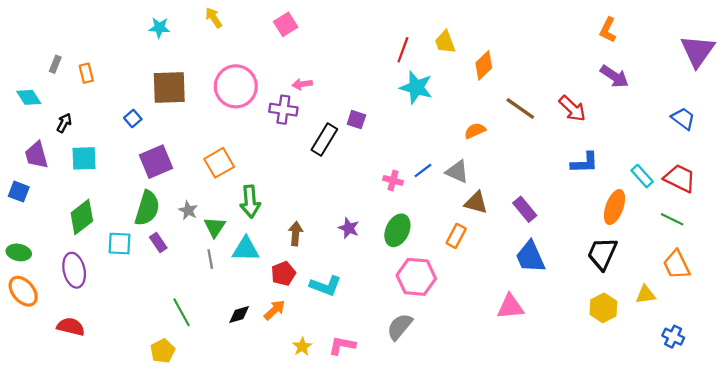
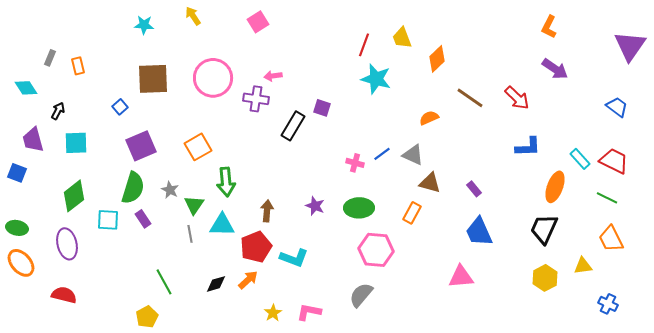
purple rectangle: (525, 209) -> (474, 189), size x0.7
green ellipse: (397, 230) -> (359, 208), turned 64
red pentagon: (283, 274) -> (256, 247), size x1.4

